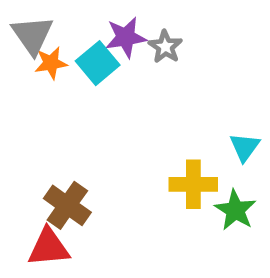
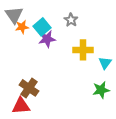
purple star: (126, 37) -> (47, 39), moved
yellow cross: (193, 184) -> (83, 50), moved
green star: (235, 210) -> (101, 90), turned 30

